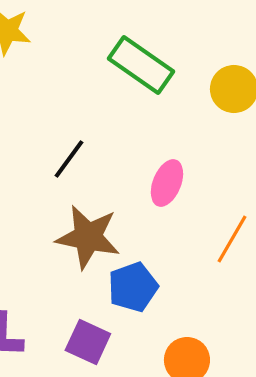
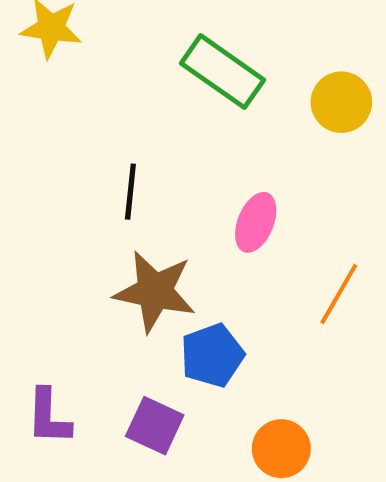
black line: (69, 159) -> (130, 192), turned -30

